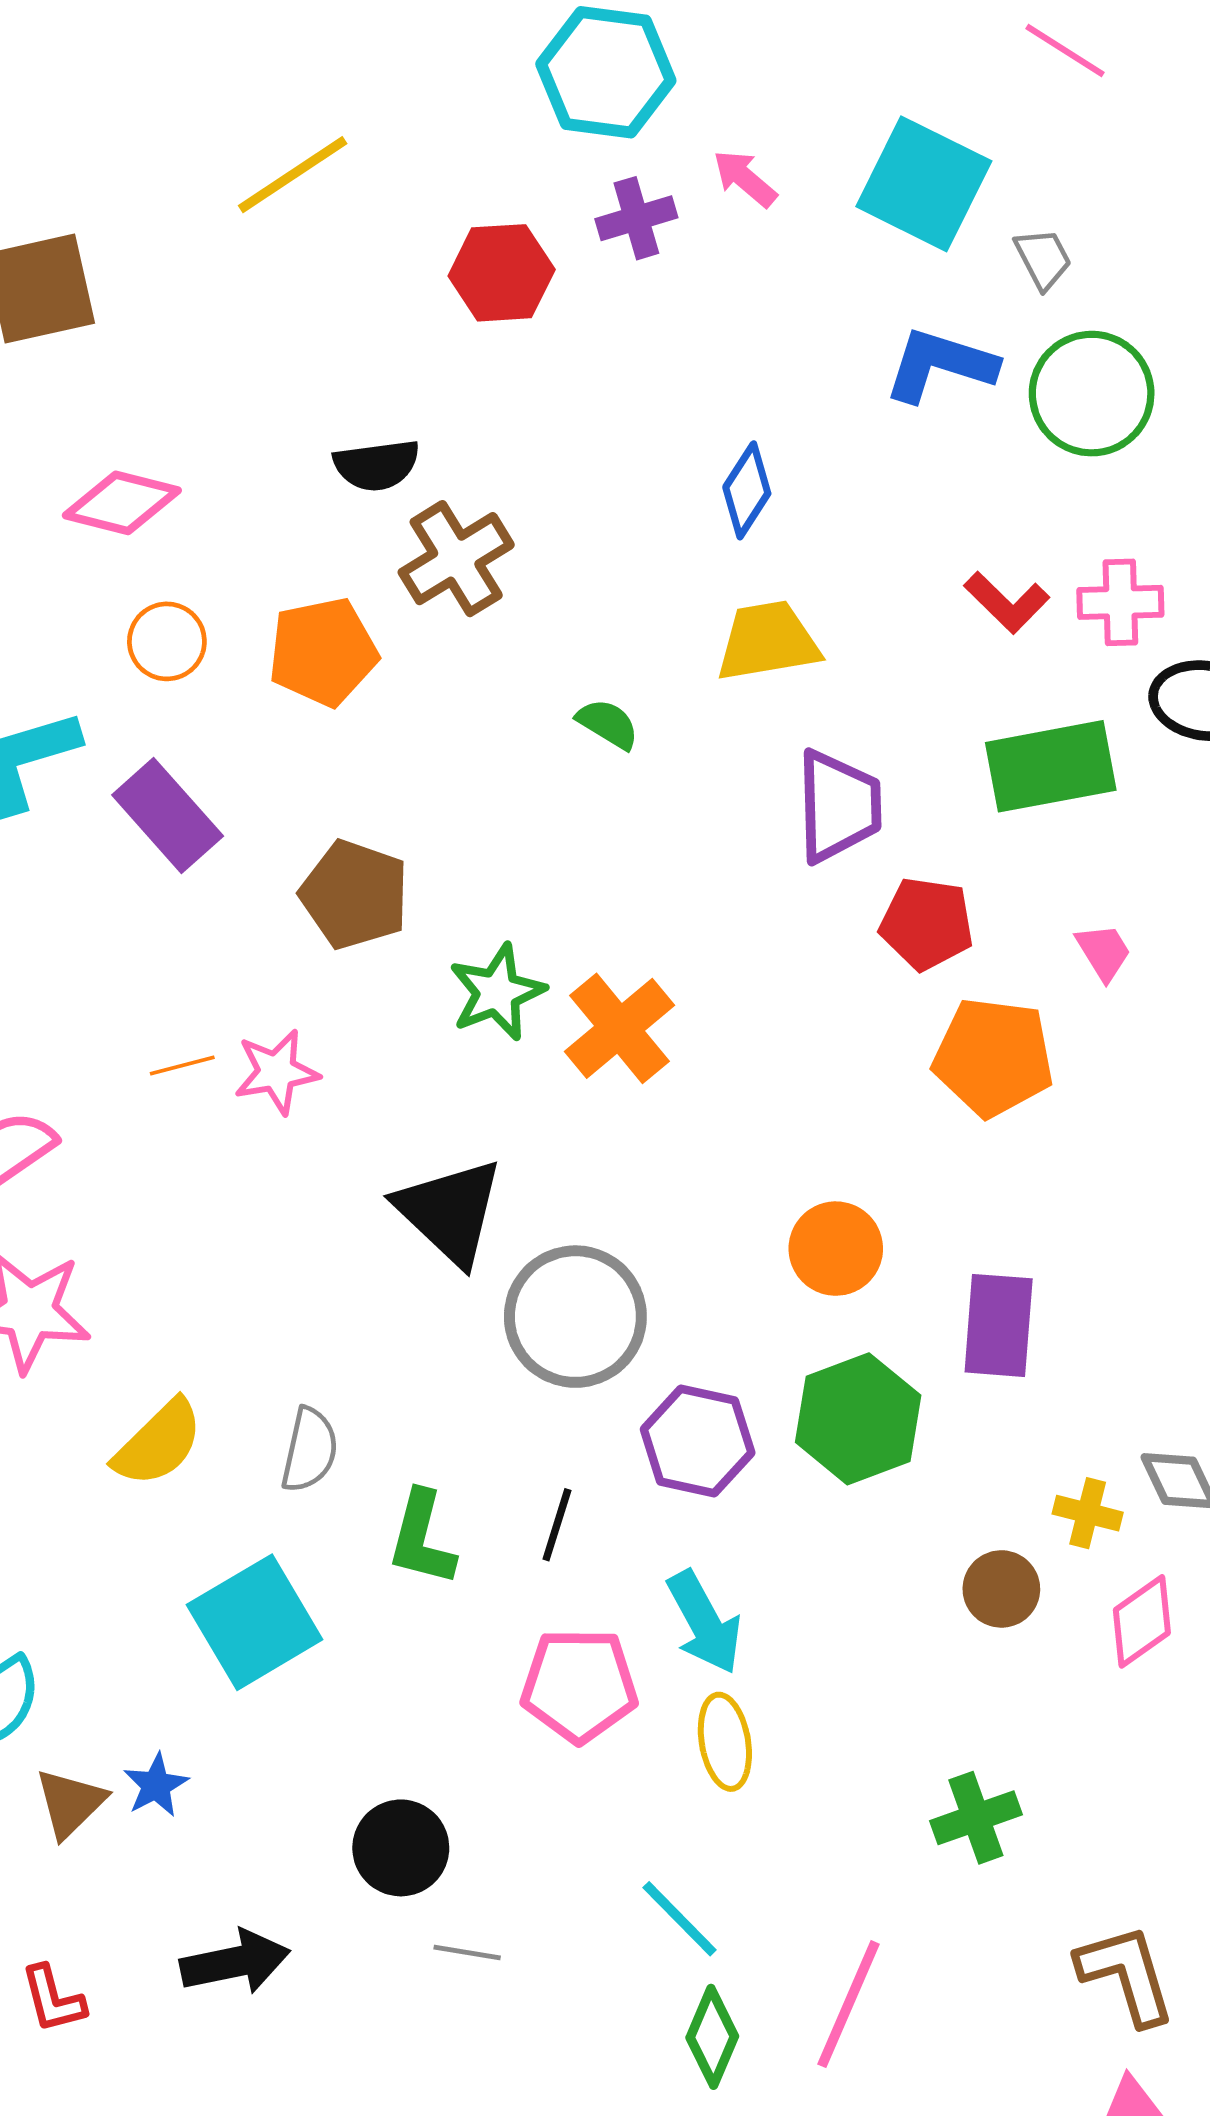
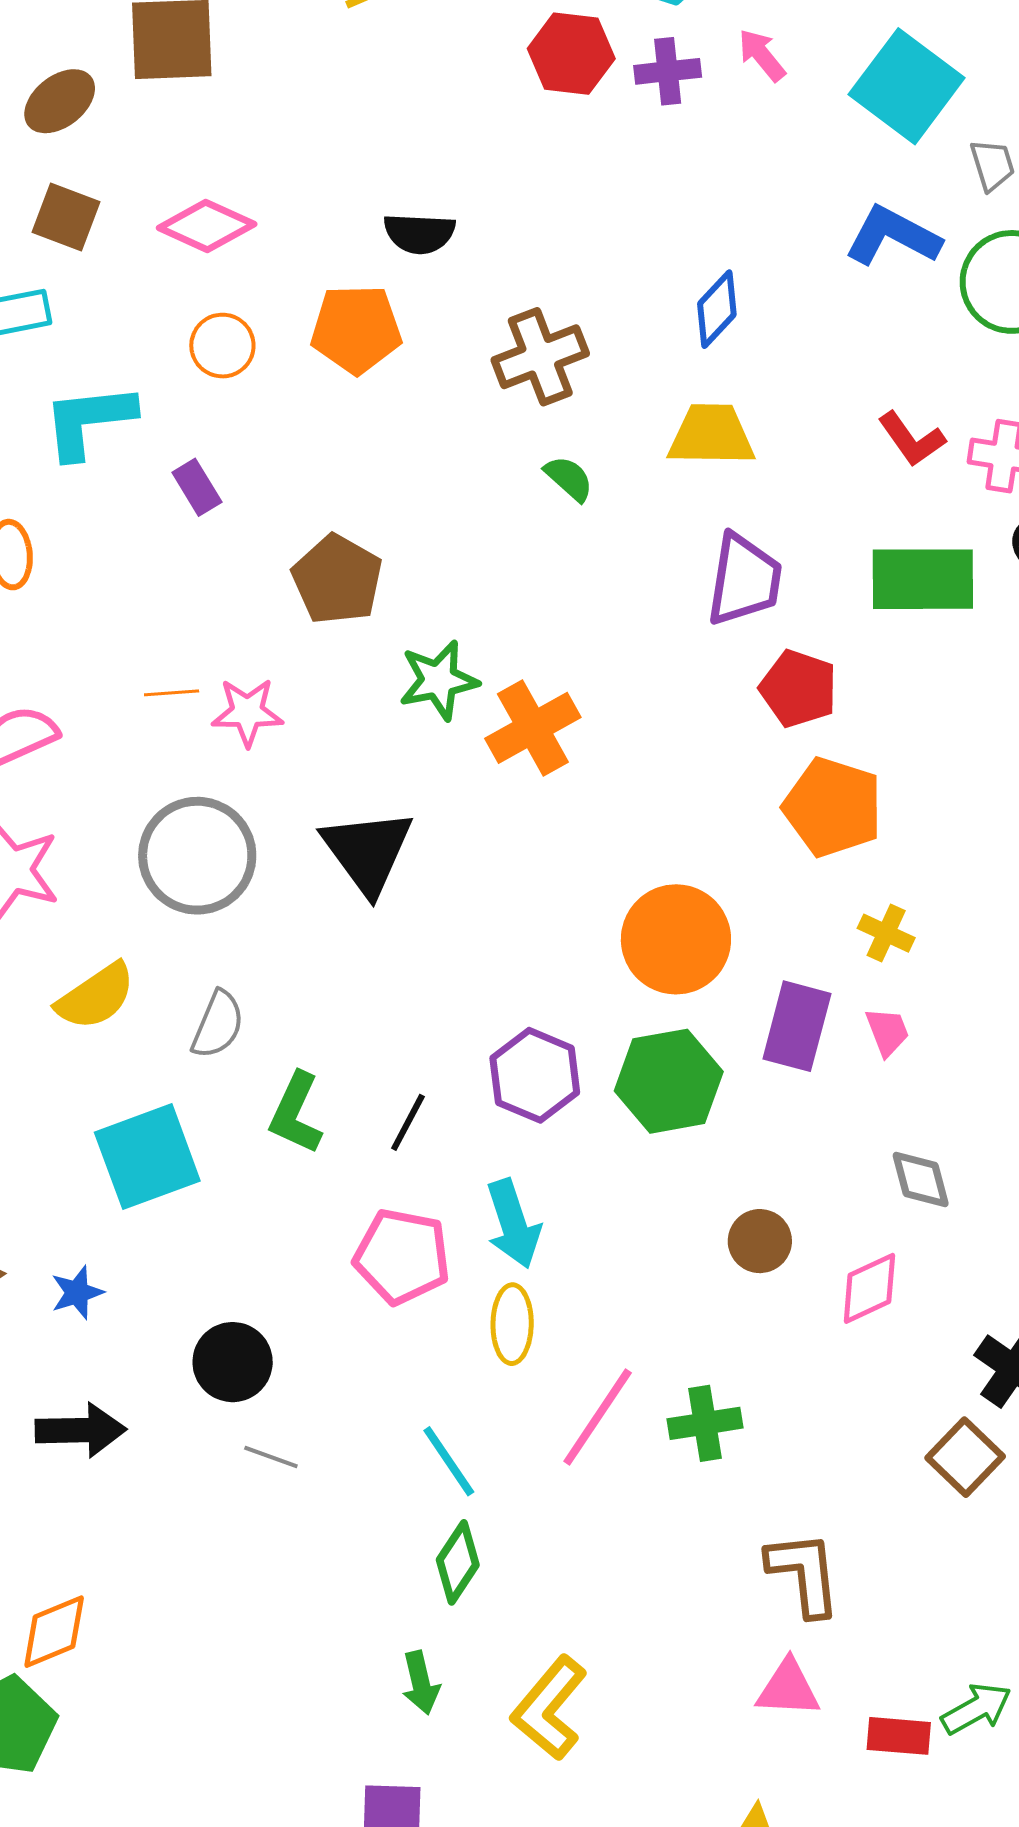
red hexagon: (502, 273) -> (571, 54), moved
brown cross: (456, 559) -> (540, 357), moved
orange pentagon: (323, 652) -> (356, 329), moved
purple rectangle: (168, 816) -> (197, 487), size x0.6
pink trapezoid: (1103, 952) -> (887, 1032), moved
orange circle: (836, 1249) -> (676, 939), size x1.4
gray circle: (575, 1317) -> (197, 856), moved
yellow cross: (1088, 1513) -> (886, 933), moved
blue star: (156, 1785) -> (77, 1293), moved
pink line: (849, 2004) -> (598, 1417), moved

